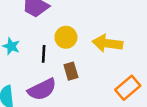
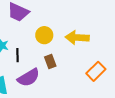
black line: (44, 54) -> (17, 55), moved

